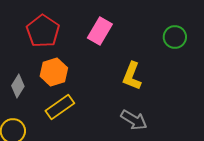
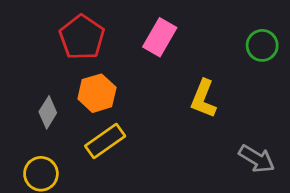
gray arrow: (134, 120) -> (257, 159), moved

